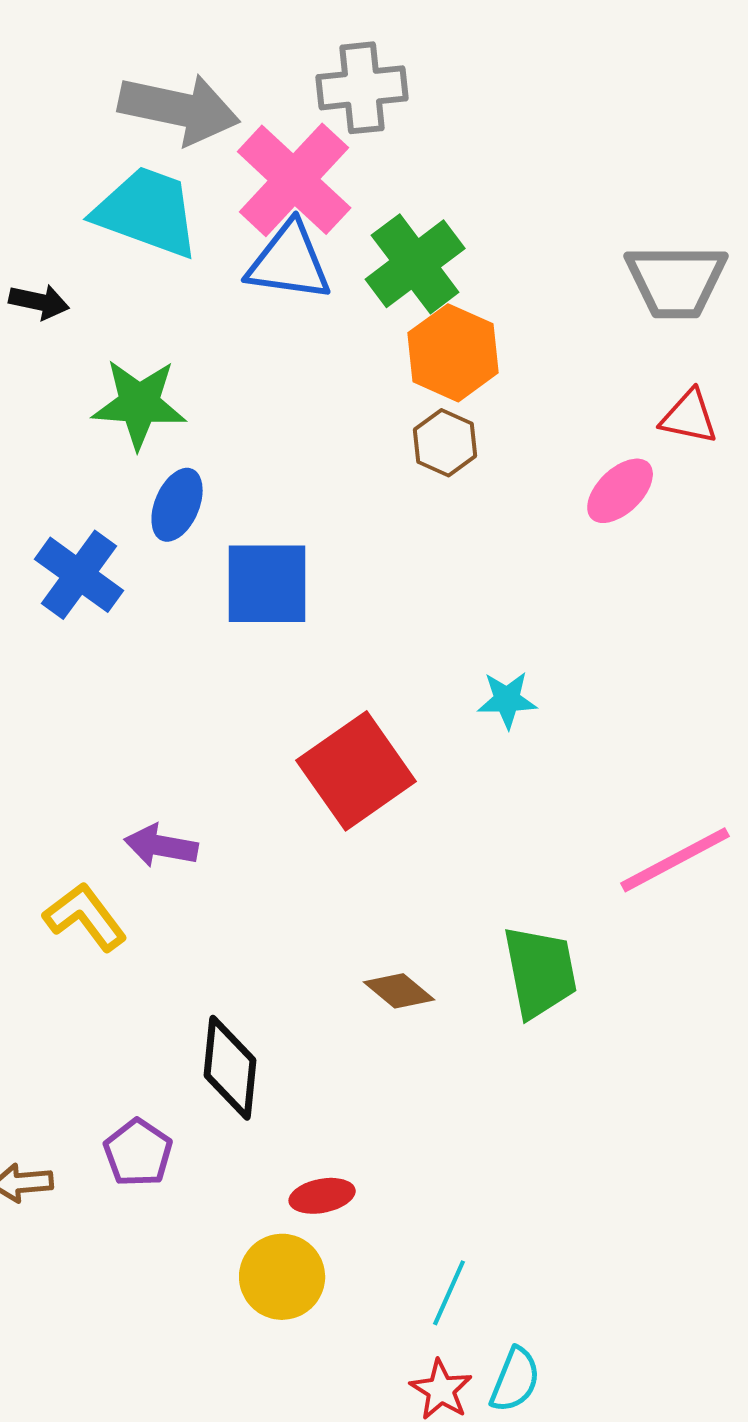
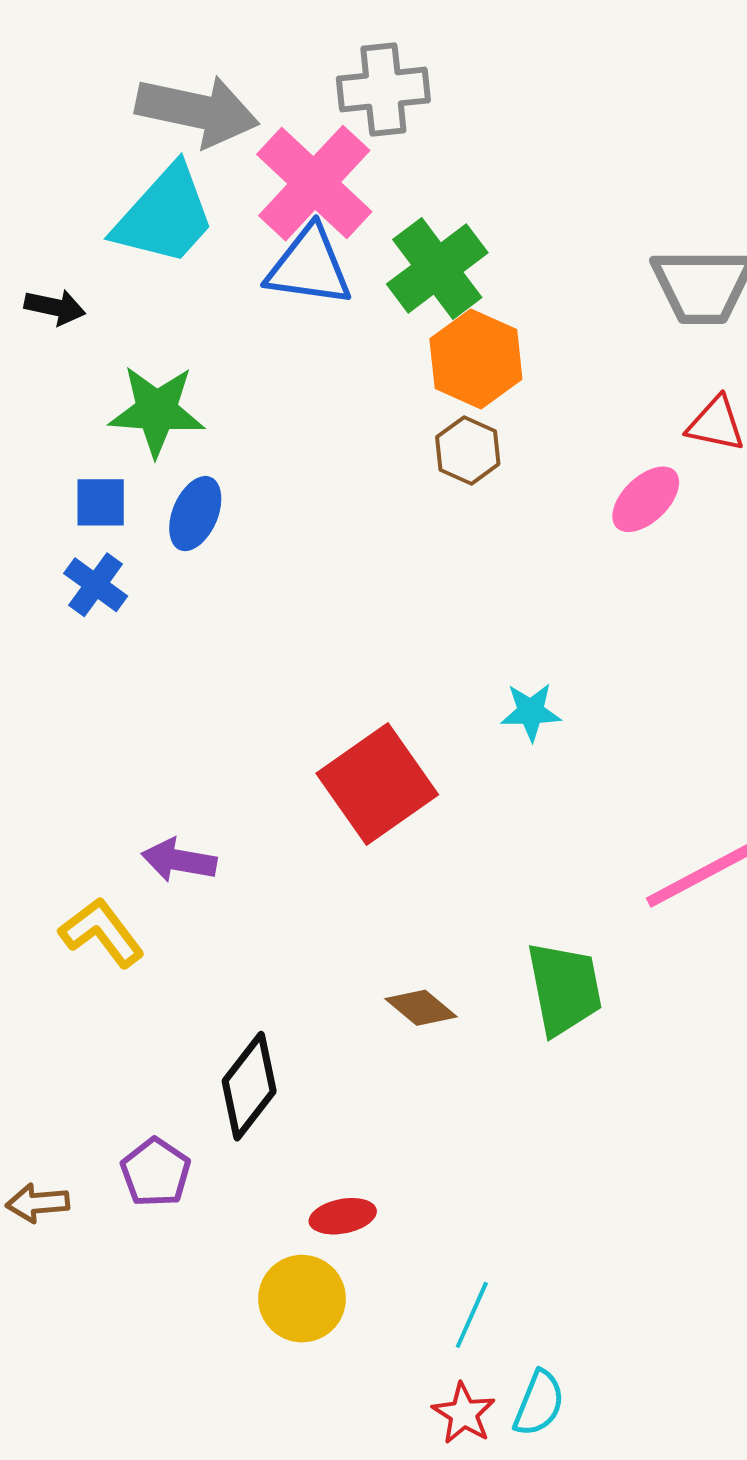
cyan trapezoid: (147, 212) -> (165, 216), turned 112
blue cross: (79, 575) -> (96, 585), size x0.7
blue square: (267, 584) -> (101, 502), moved, size x0.6
black diamond: (230, 1068) -> (249, 1086), turned 32

